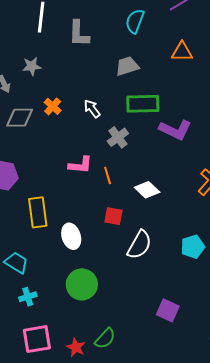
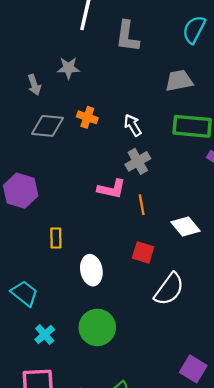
orange cross: (53, 106) -> (87, 117), turned -30
gray cross: (118, 137) -> (138, 161), moved
yellow rectangle: (38, 212) -> (56, 238), size x0.6
cyan cross: (28, 297) -> (45, 335), moved, turned -30

